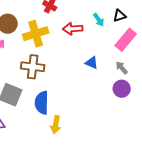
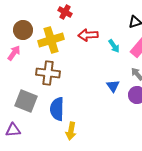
cyan arrow: (99, 20) -> (114, 46), moved
blue triangle: (92, 63) -> (113, 86), moved, turned 32

